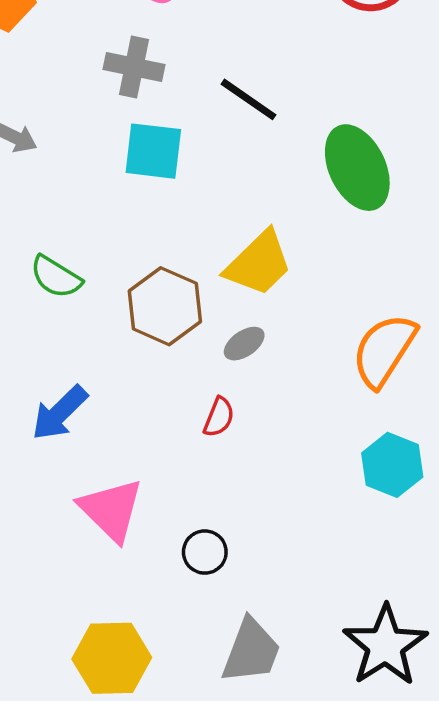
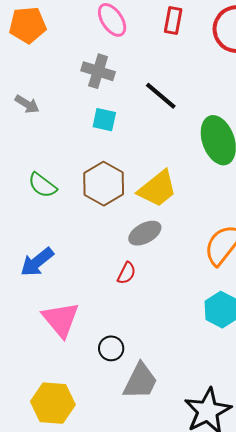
cyan square: (153, 151) -> (104, 120), size x0.7
brown hexagon: (165, 306) -> (104, 184), moved
gray ellipse: (244, 344) -> (145, 233), size x1.4
gray trapezoid: (251, 651) -> (140, 381), moved

